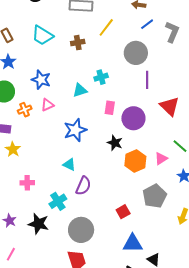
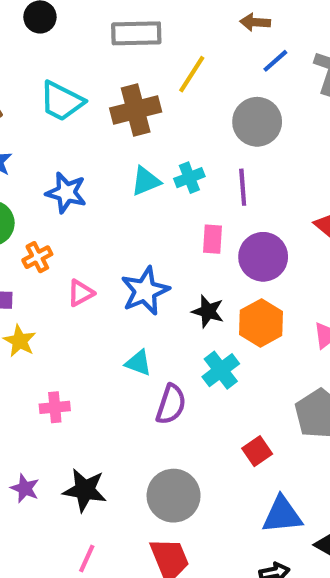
brown cross: (78, 43) -> (136, 110), size x1.6
purple line: (147, 80) -> (243, 187), moved
cyan triangle: (80, 90) -> (146, 181), moved
pink triangle: (48, 105) -> (81, 293), moved
black star: (115, 143) -> (208, 311), moved
orange hexagon: (135, 161) -> (261, 323), moved
cyan cross: (58, 201) -> (221, 370), moved
pink line: (11, 254) -> (87, 559), moved

